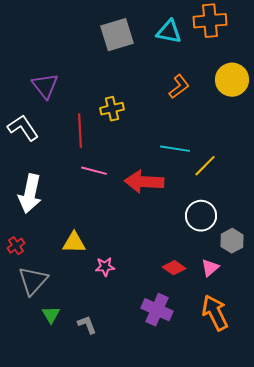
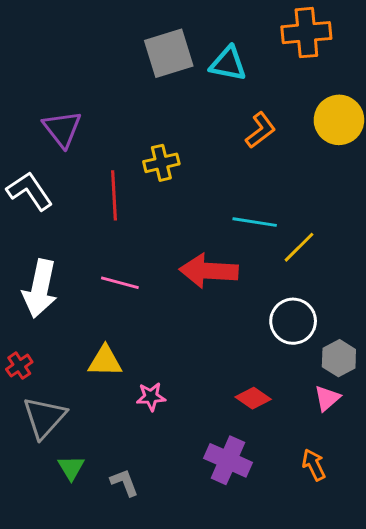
cyan triangle: (169, 32) -> (228, 64), moved
pink line: (94, 171) -> (120, 283), moved
pink triangle: (210, 268) -> (327, 398), moved
orange arrow: (215, 313) -> (314, 465), size x0.6

